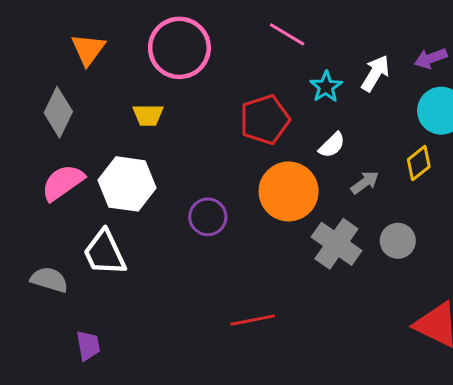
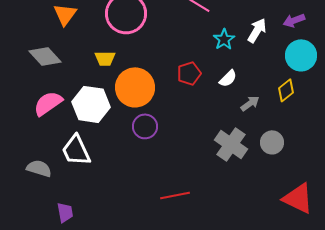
gray diamond: (58, 112) -> (45, 56), turned -68
red pentagon: (265, 120) -> (189, 73), moved, size x0.7
orange circle: (289, 191) -> (135, 87), moved

